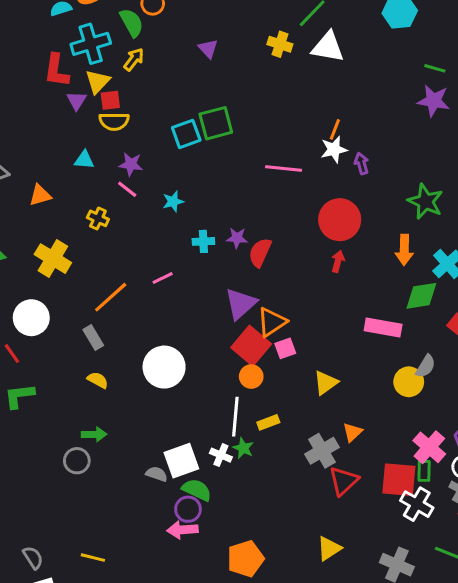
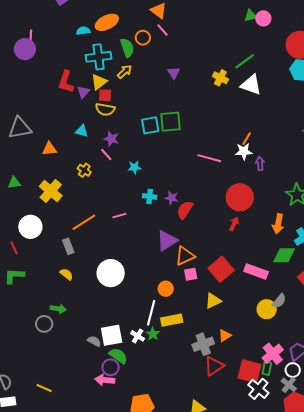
red L-shape: (56, 70) -> (66, 82), moved
red square: (251, 346) -> (221, 269), moved
yellow rectangle: (268, 422) -> (172, 320), size x1.5

